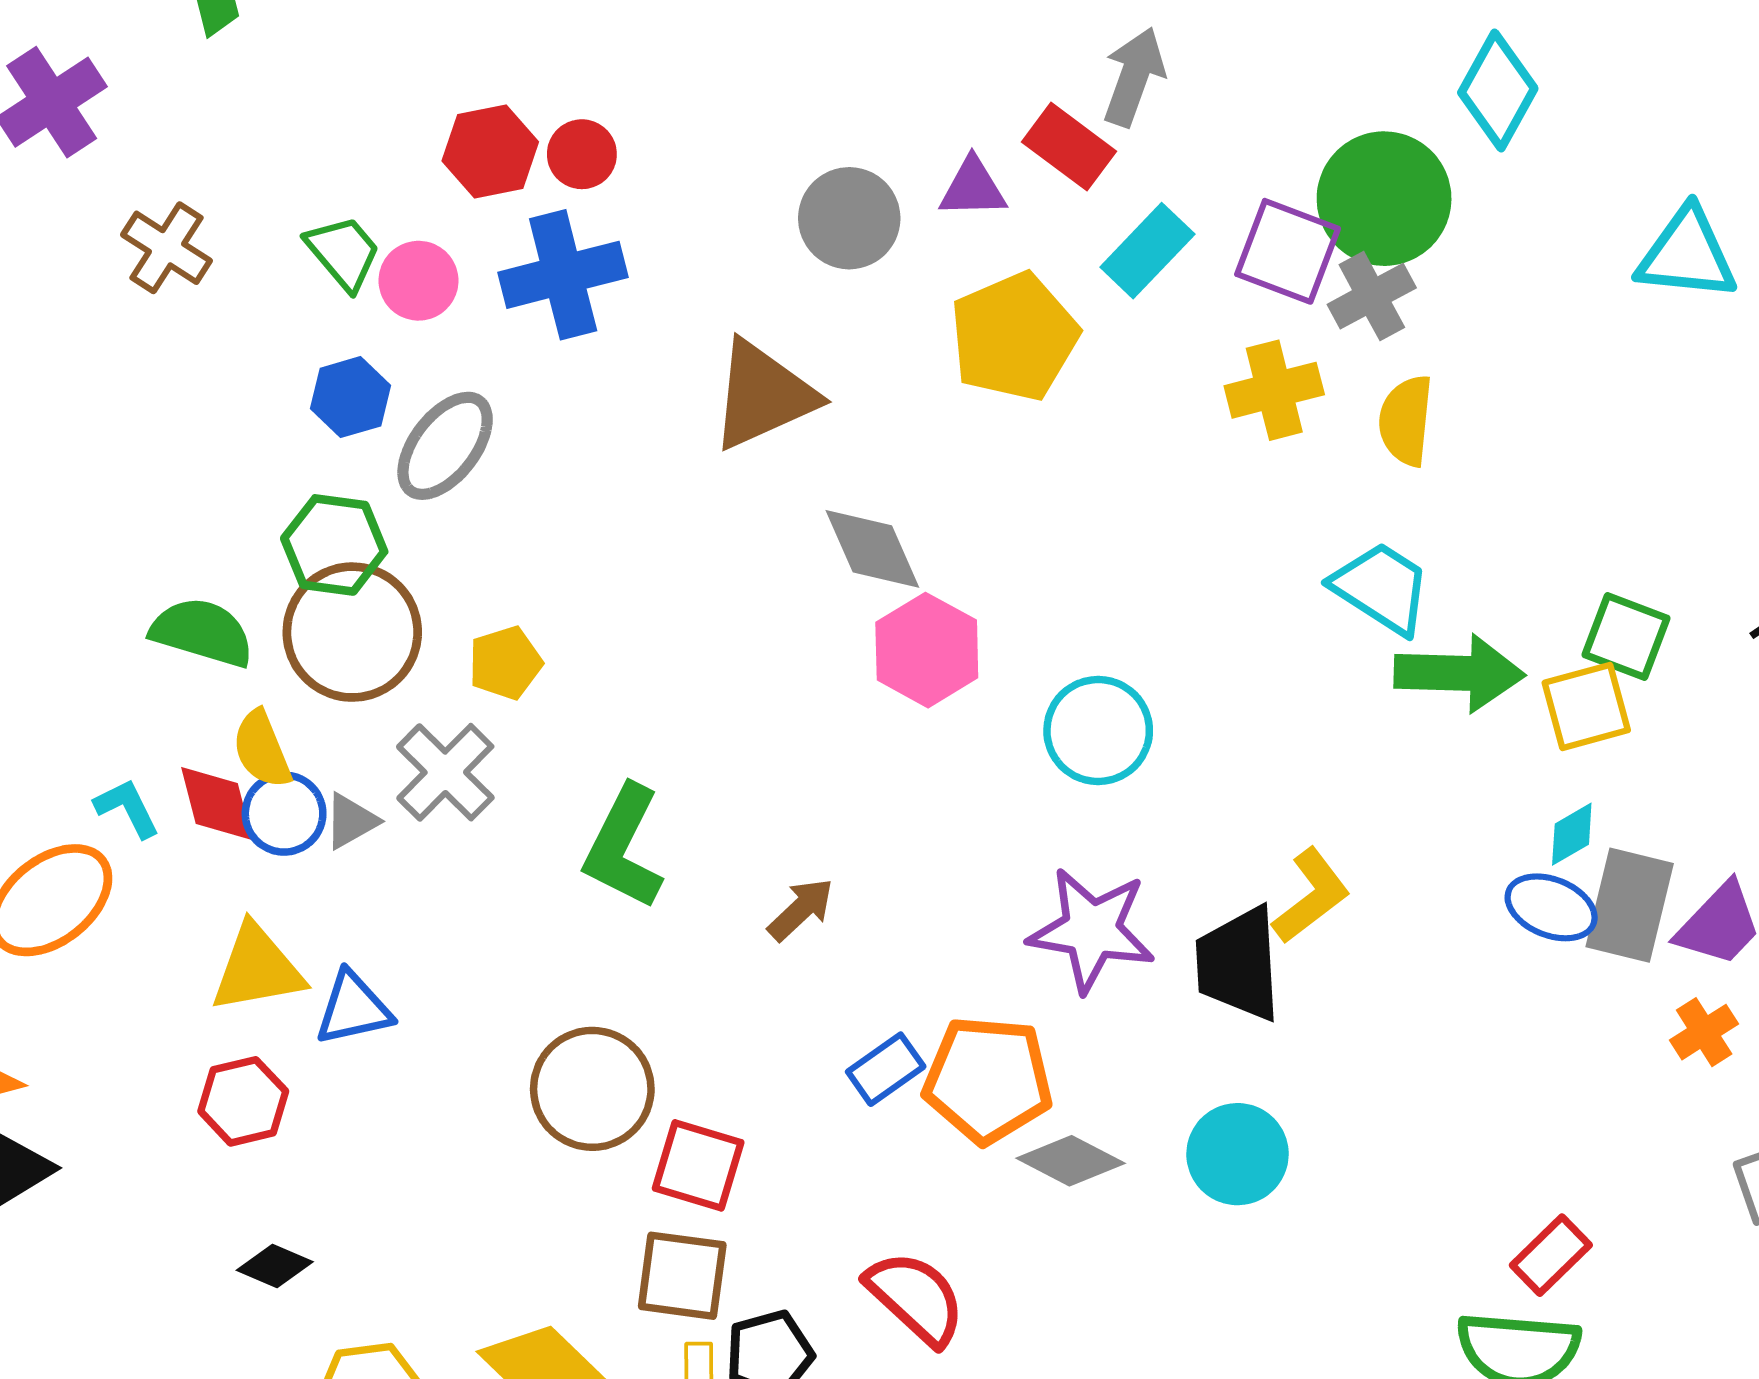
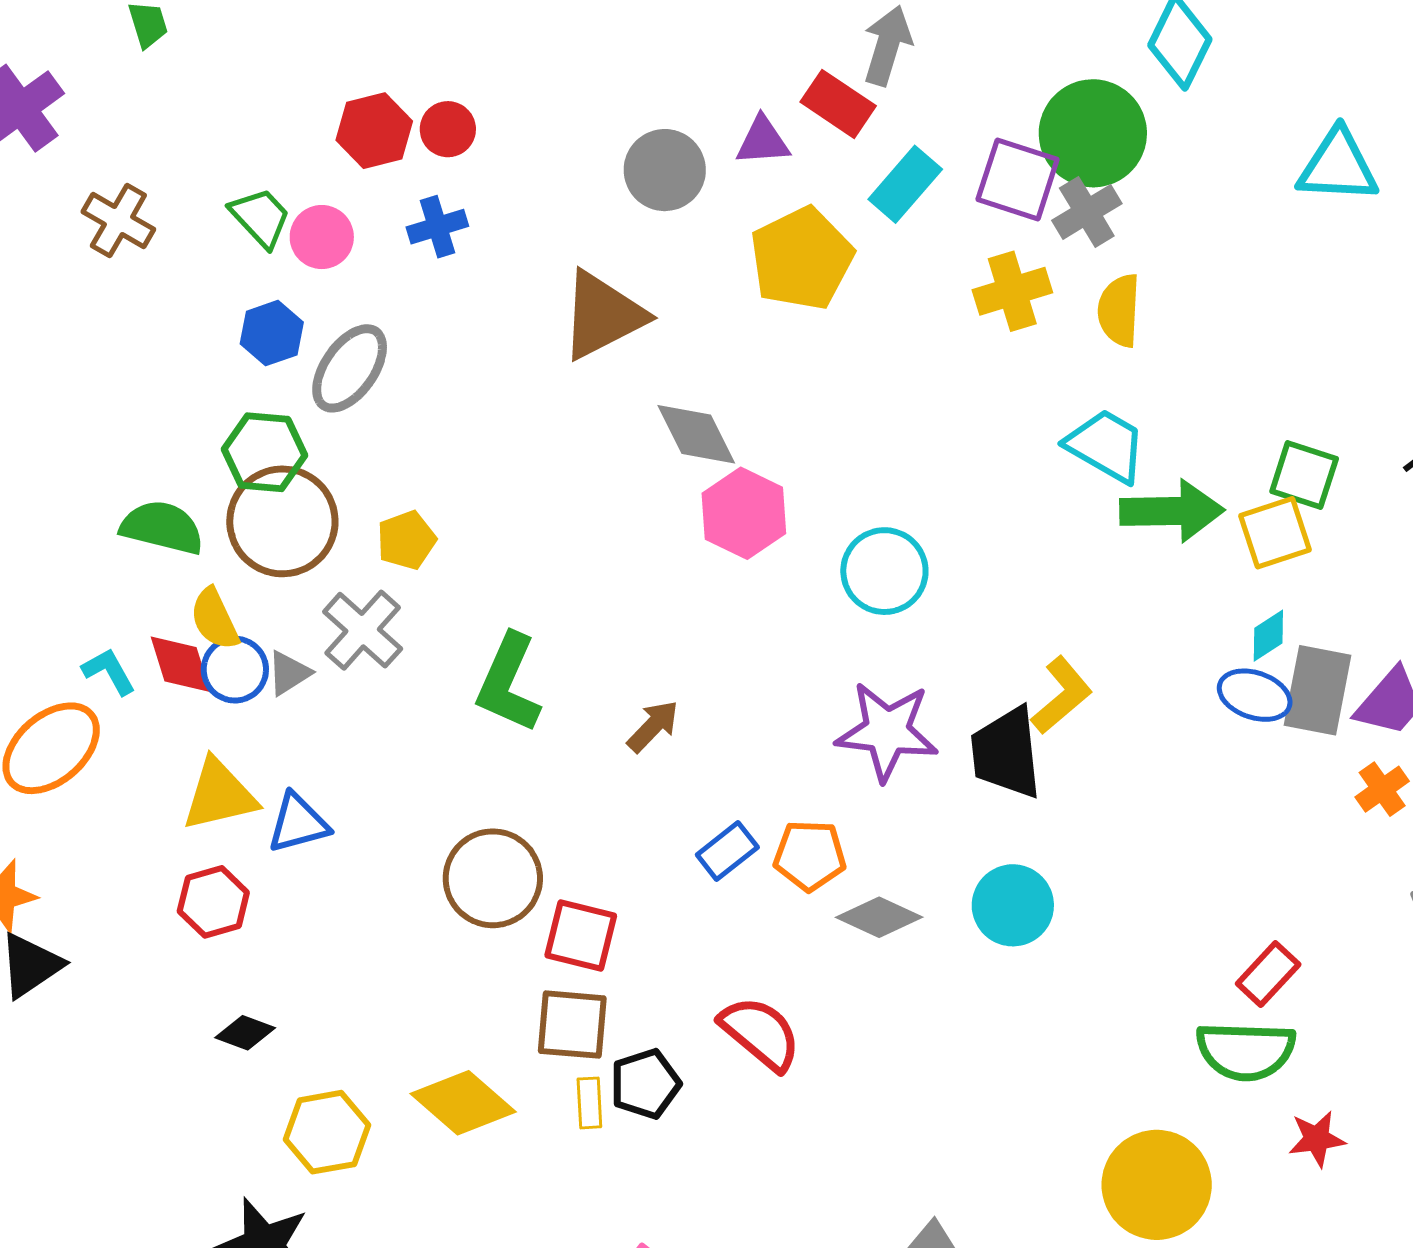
blue cross: (563, 275) -> (437, 227), size x0.6
orange pentagon: (988, 1080) -> (810, 855), size x0.7

